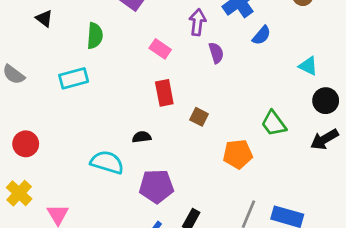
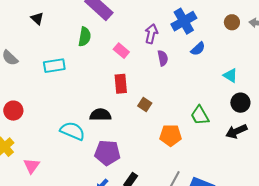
green semicircle: (95, 36) -> (85, 37), moved
black semicircle: (142, 137) -> (100, 115), size x1.5

